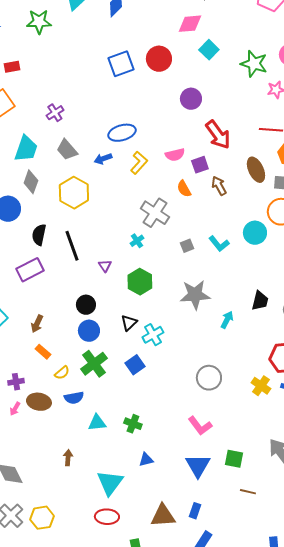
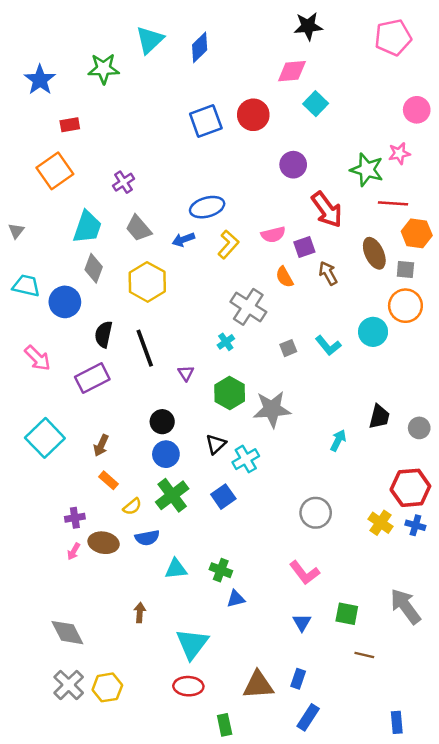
green star: (254, 64) -> (367, 170), moved
gray star: (195, 295) -> (272, 409), moved
blue triangle: (146, 460) -> (236, 599), moved
blue triangle: (198, 466) -> (302, 623), size x0.6

